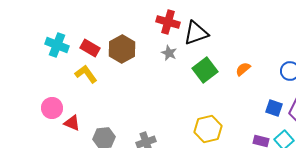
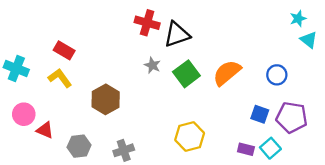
cyan cross: (57, 45) -> (16, 68), moved
brown hexagon: (122, 49) -> (106, 99), moved
gray star: (169, 53) -> (152, 65), moved
orange semicircle: (243, 69) -> (227, 73), size x1.8

